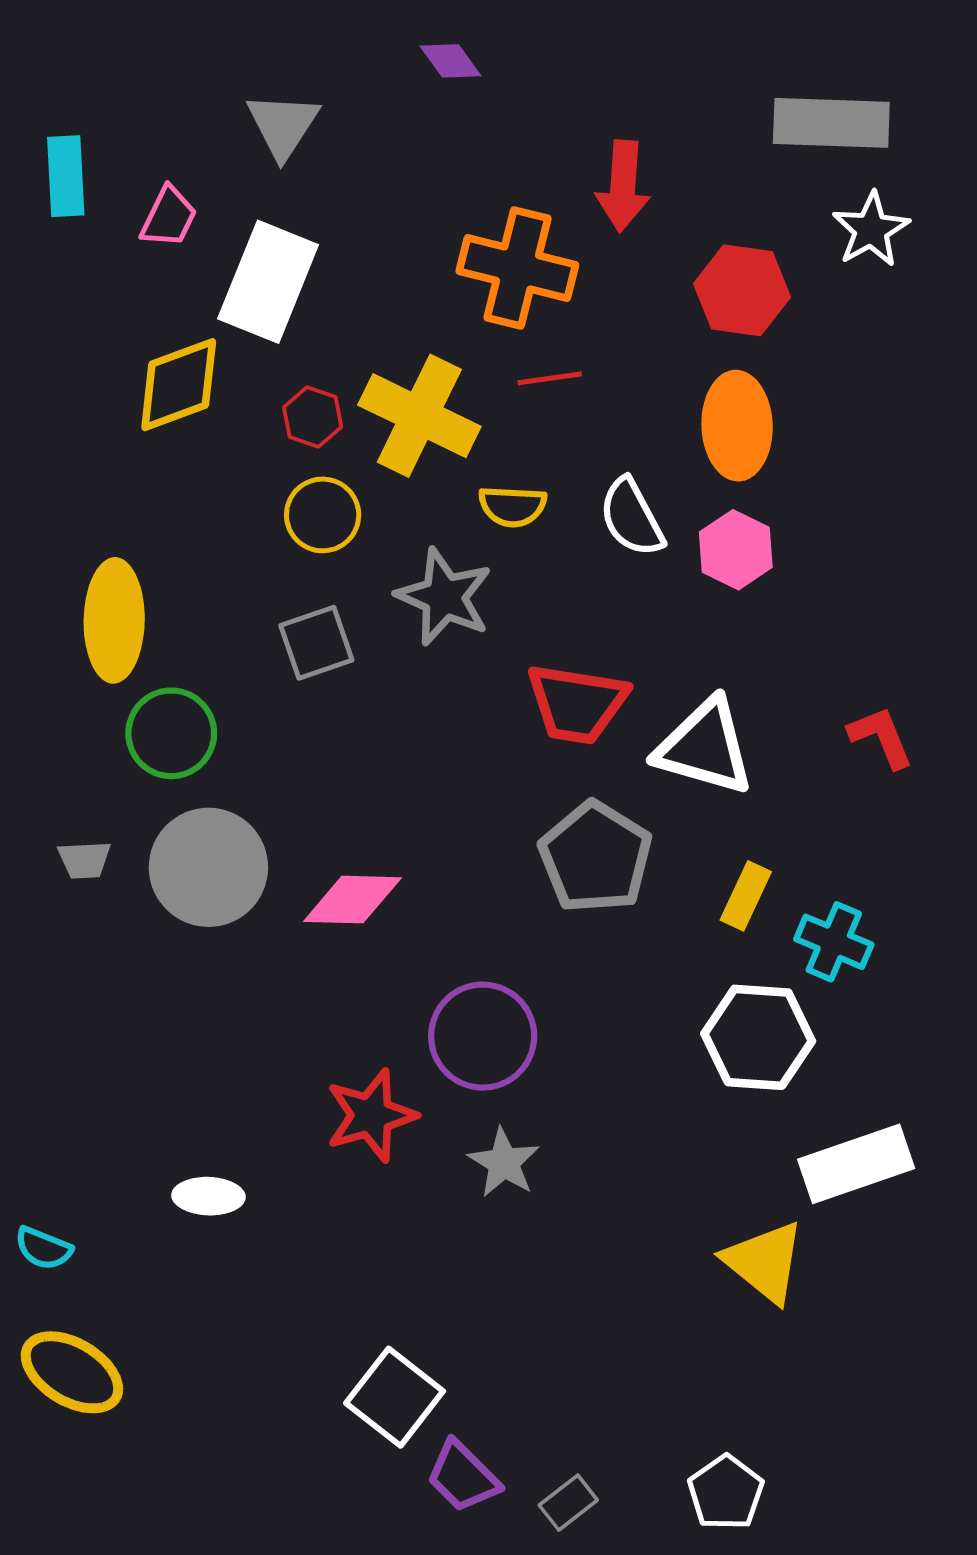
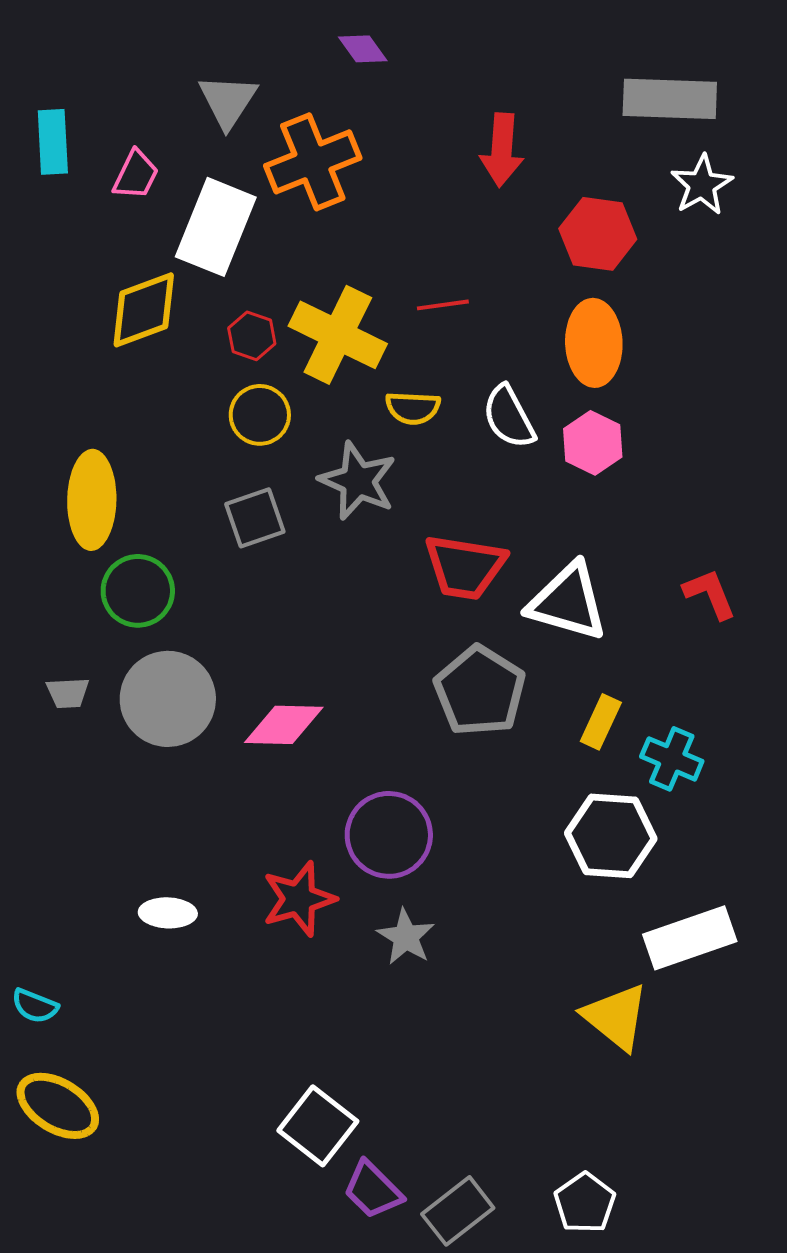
orange cross: (517, 268) -> (313, 162), moved, turned -36
white ellipse: (208, 1196) -> (168, 913), moved
gray rectangle: (568, 1503) -> (458, 1211), size x1.5

